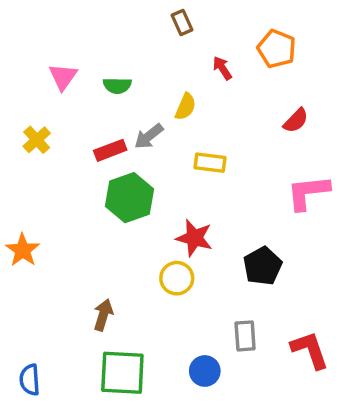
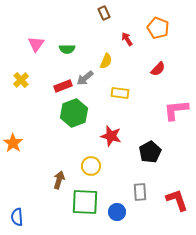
red semicircle: (296, 121) -> (158, 69), moved
yellow circle: (177, 278) -> (91, 166), moved
green square: (122, 373) -> (85, 202), moved

